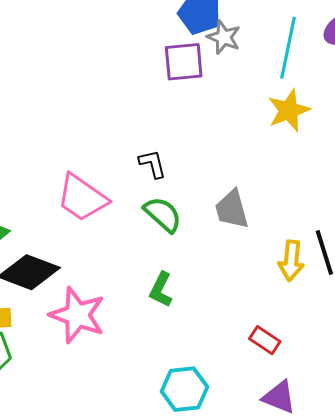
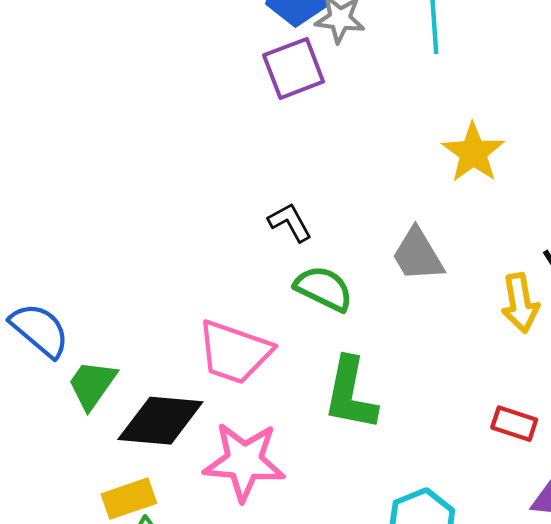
yellow star: (289, 110) -> (473, 153), moved
pink trapezoid: (82, 198) -> (234, 352), moved
green L-shape: (161, 290) -> (350, 394), size x1.5

